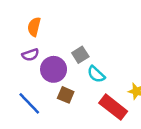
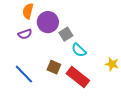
purple circle: (54, 69) -> (48, 22), moved
red rectangle: (113, 107) -> (78, 77), moved

